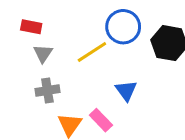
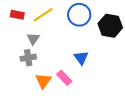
yellow line: (92, 52) -> (43, 15), moved
gray triangle: (43, 53) -> (33, 39), moved

